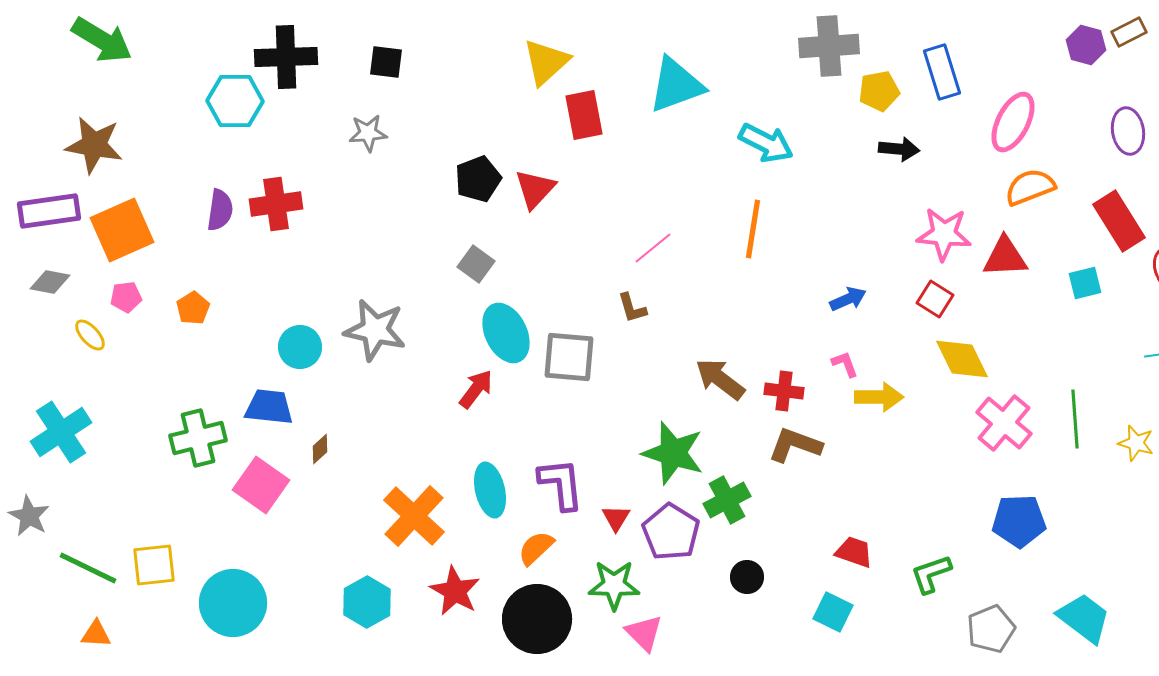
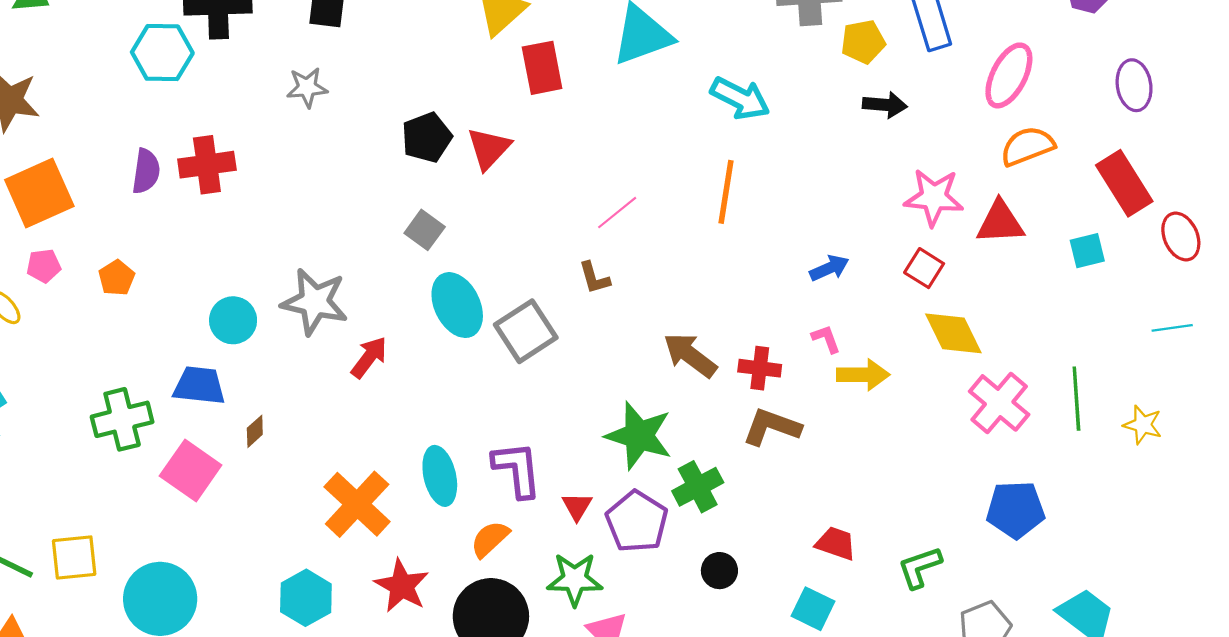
gray square: (569, 357) -> (526, 331), turned -38
red arrow: (476, 389) -> (369, 357), moved

